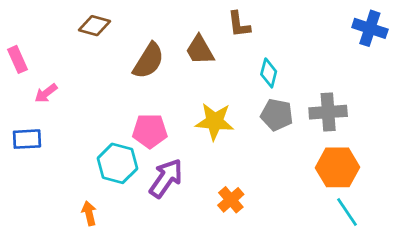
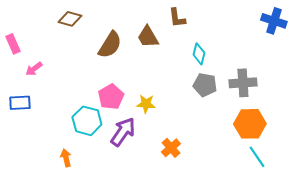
yellow star: (215, 122) -> (146, 104), moved, size x0.7
pink pentagon: (150, 131) -> (111, 97), turned -30

